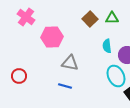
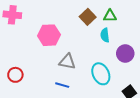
pink cross: (26, 17) -> (12, 15), moved, turned -30
cyan semicircle: (107, 46) -> (105, 35), moved
cyan ellipse: (116, 76) -> (101, 74), moved

